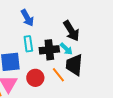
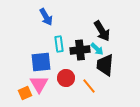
blue arrow: (27, 18) -> (46, 17), moved
orange line: (58, 75) -> (89, 86), moved

